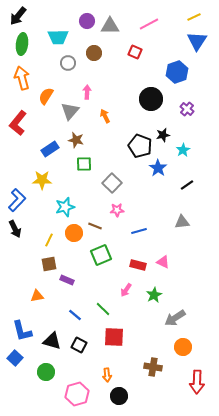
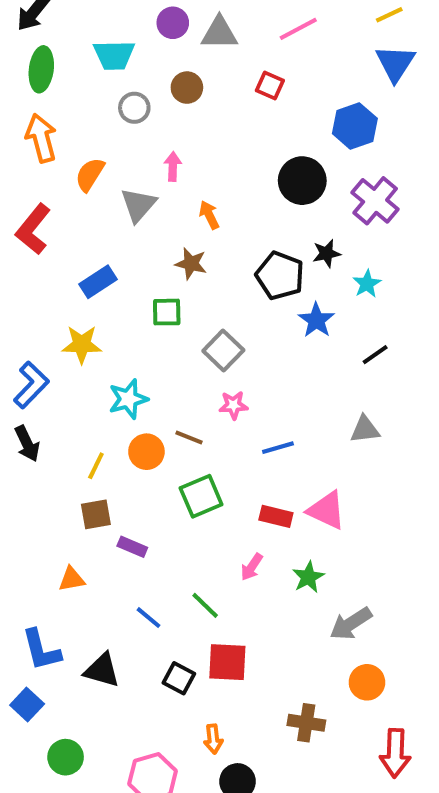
purple cross: (187, 109) -> (375, 201), size x1.6
brown star: (76, 140) -> (191, 264), moved
pink triangle: (163, 262) -> (327, 510), size x1.5
black square: (79, 345) -> (179, 678), moved
green circle: (46, 372) -> (66, 757), moved

